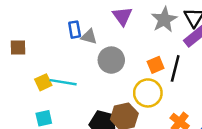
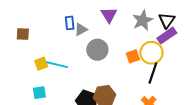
gray triangle: (89, 37) -> (81, 29), turned -48
black line: (175, 68) -> (153, 73), moved
yellow circle: (148, 93) -> (151, 53), moved

